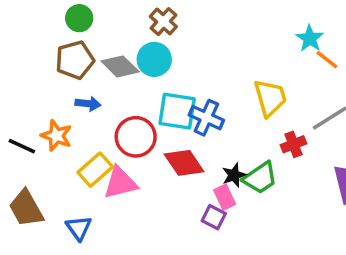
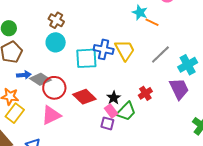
gray diamond: (120, 66) -> (40, 79), moved
cyan square: (177, 111) -> (86, 58), moved
blue cross: (206, 118) -> (104, 49), moved
red cross: (294, 144) -> (145, 93), moved
yellow rectangle: (95, 170) -> (15, 113), moved
green trapezoid: (260, 178) -> (126, 111), moved

